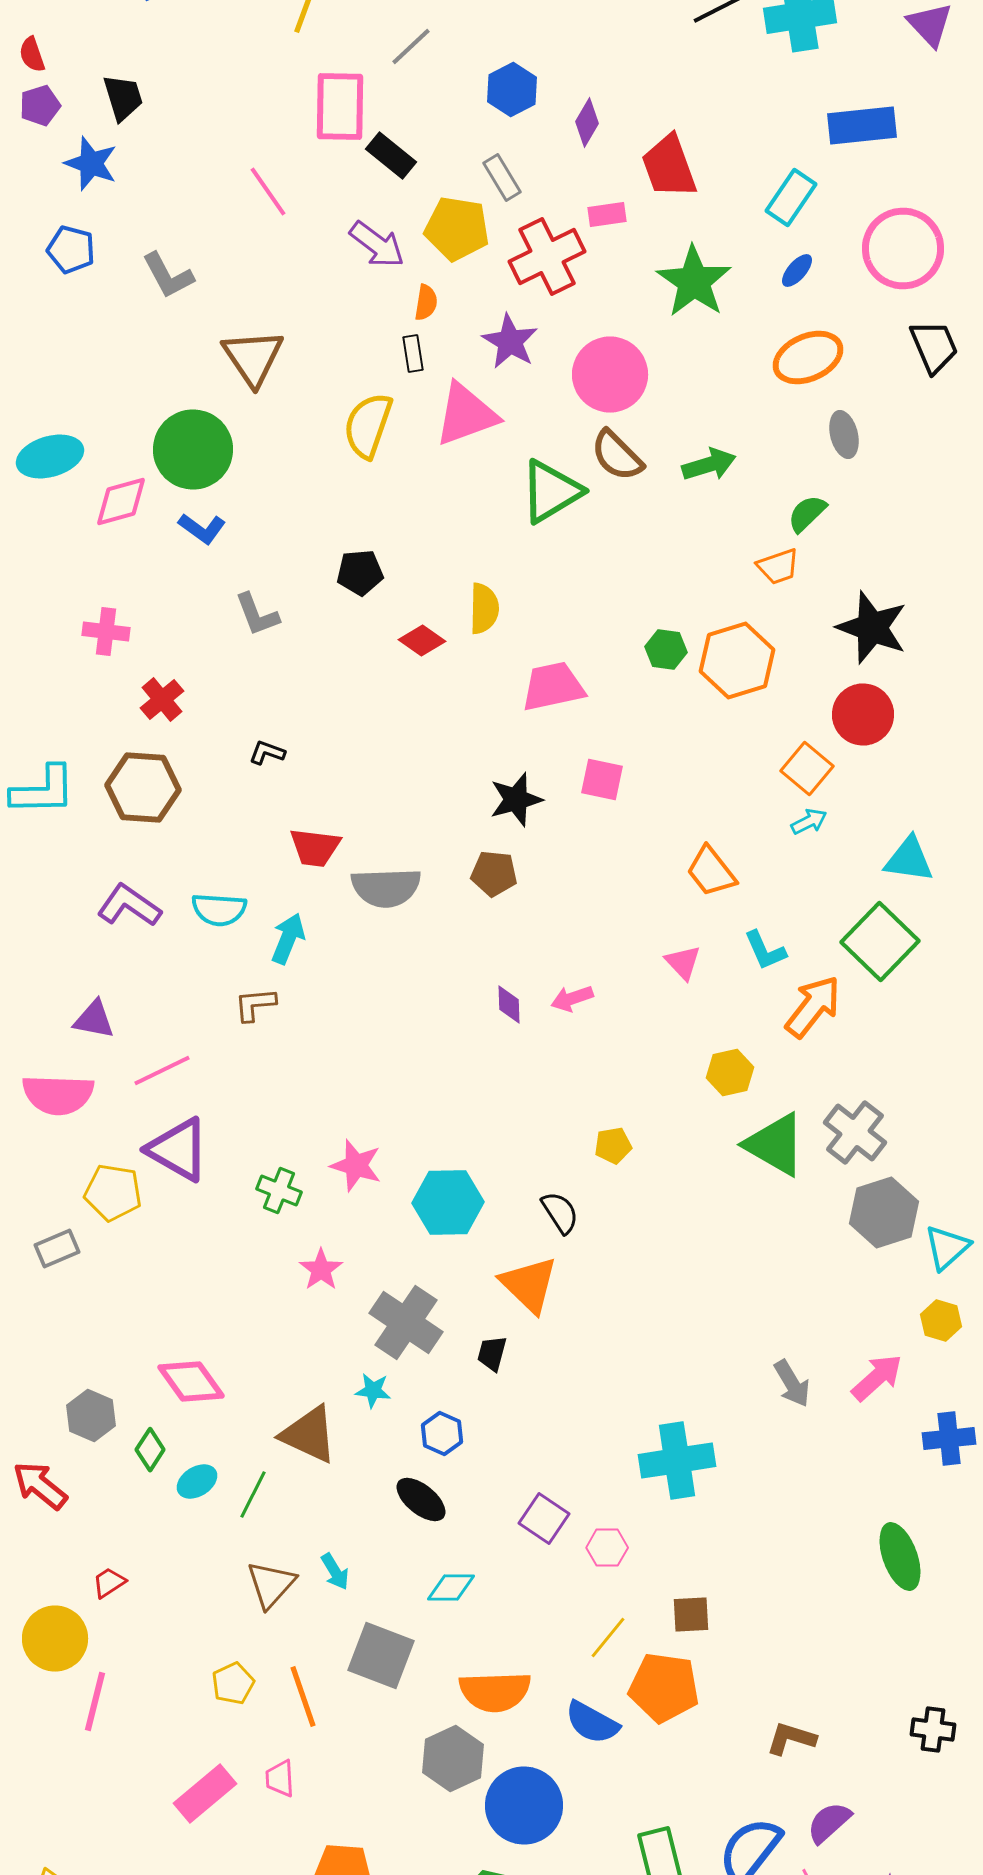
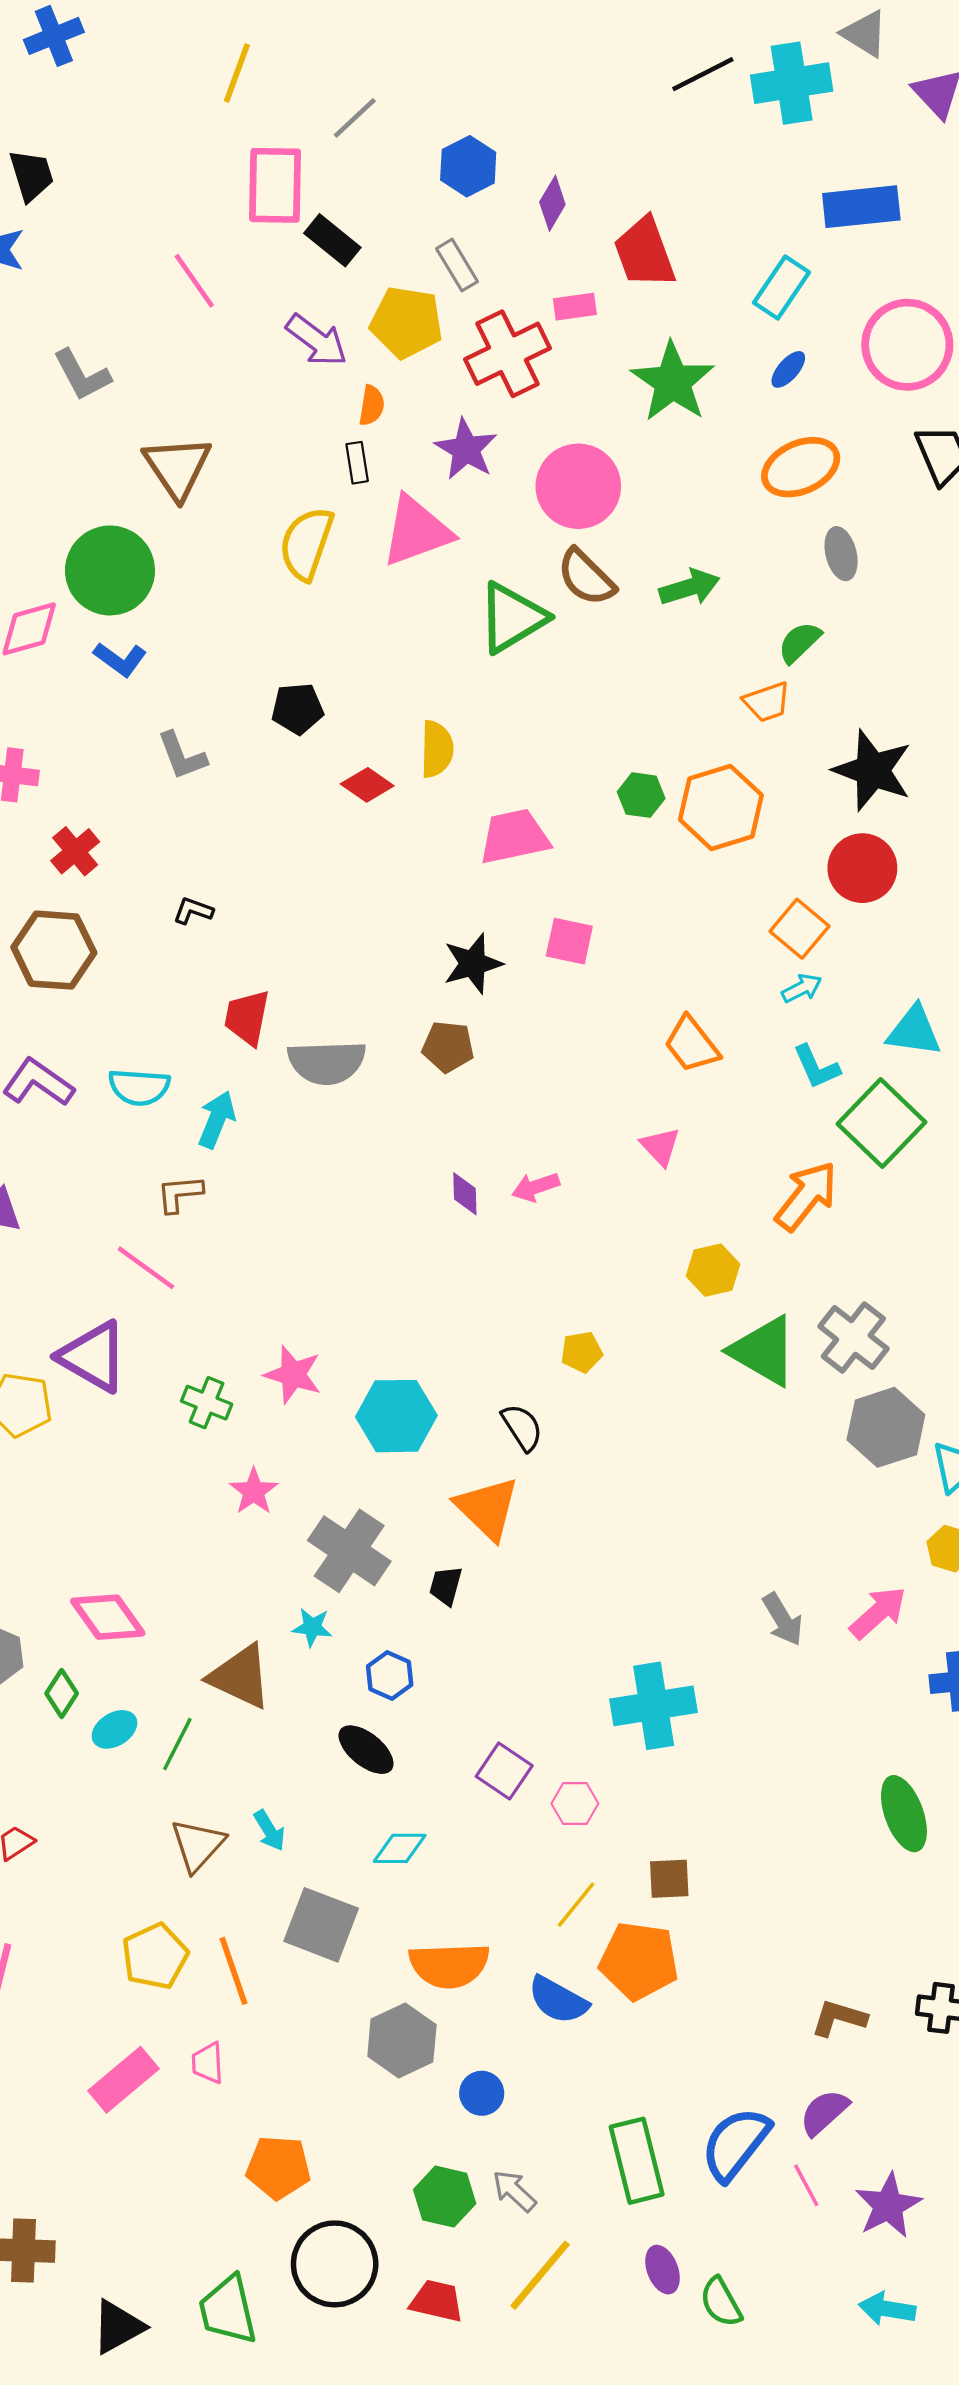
red trapezoid: (315, 848) -> (247, 1017), turned 94
cyan L-shape: (765, 950) -> (816, 1067), moved
pink line: (162, 1070) -> (146, 1268), moved, turned 62
yellow pentagon: (233, 1684) -> (155, 1956), size x1.4
brown L-shape: (791, 1738) -> (839, 2018), moved
blue circle: (524, 1806) -> (482, 2093), size x0.5

